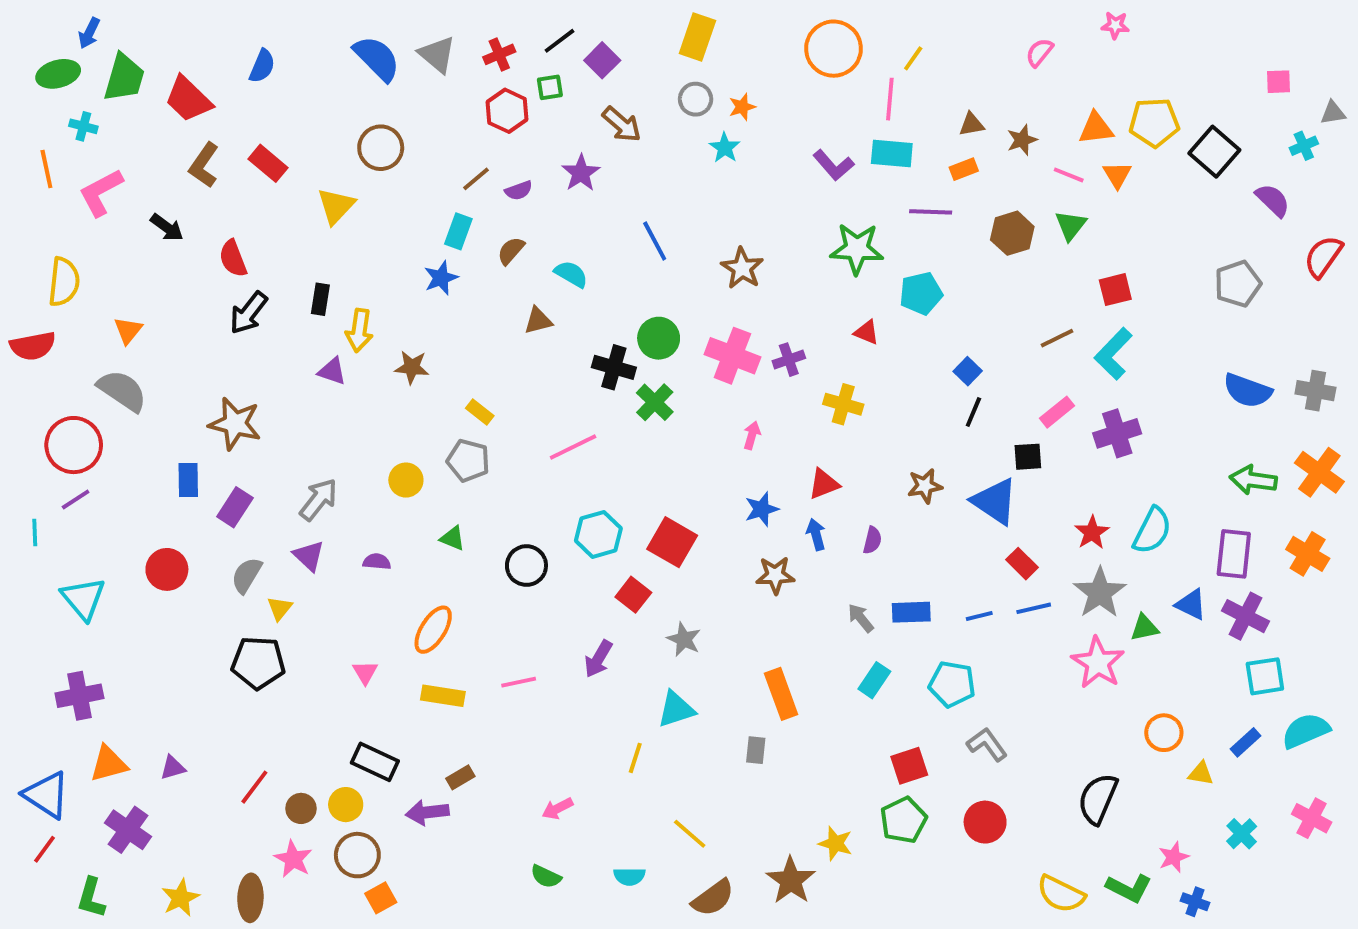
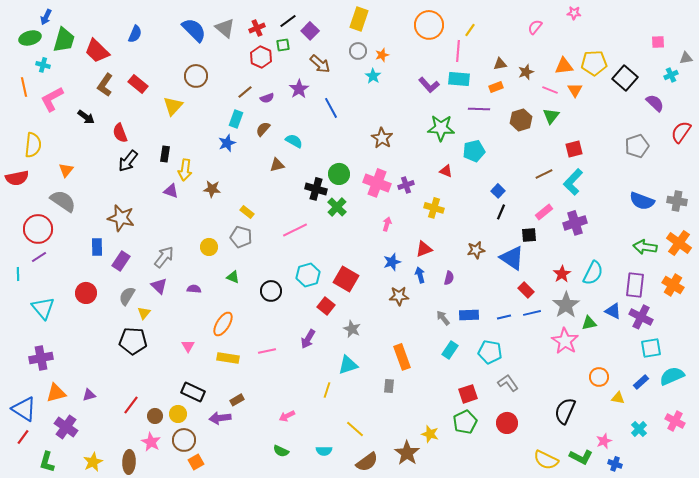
blue line: (655, 241) -> (331, 108), moved

